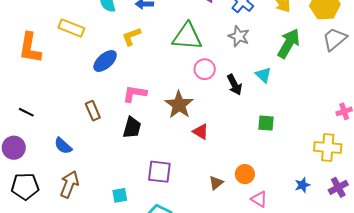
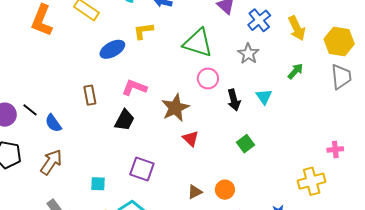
gray trapezoid: (334, 39) -> (341, 77), turned 112
green arrow: (289, 43) -> (295, 71), size x0.6
black line: (26, 112) -> (30, 110), moved
green square: (266, 123) -> (245, 144), moved, turned 36
yellow cross: (328, 147) -> (312, 181), turned -32

